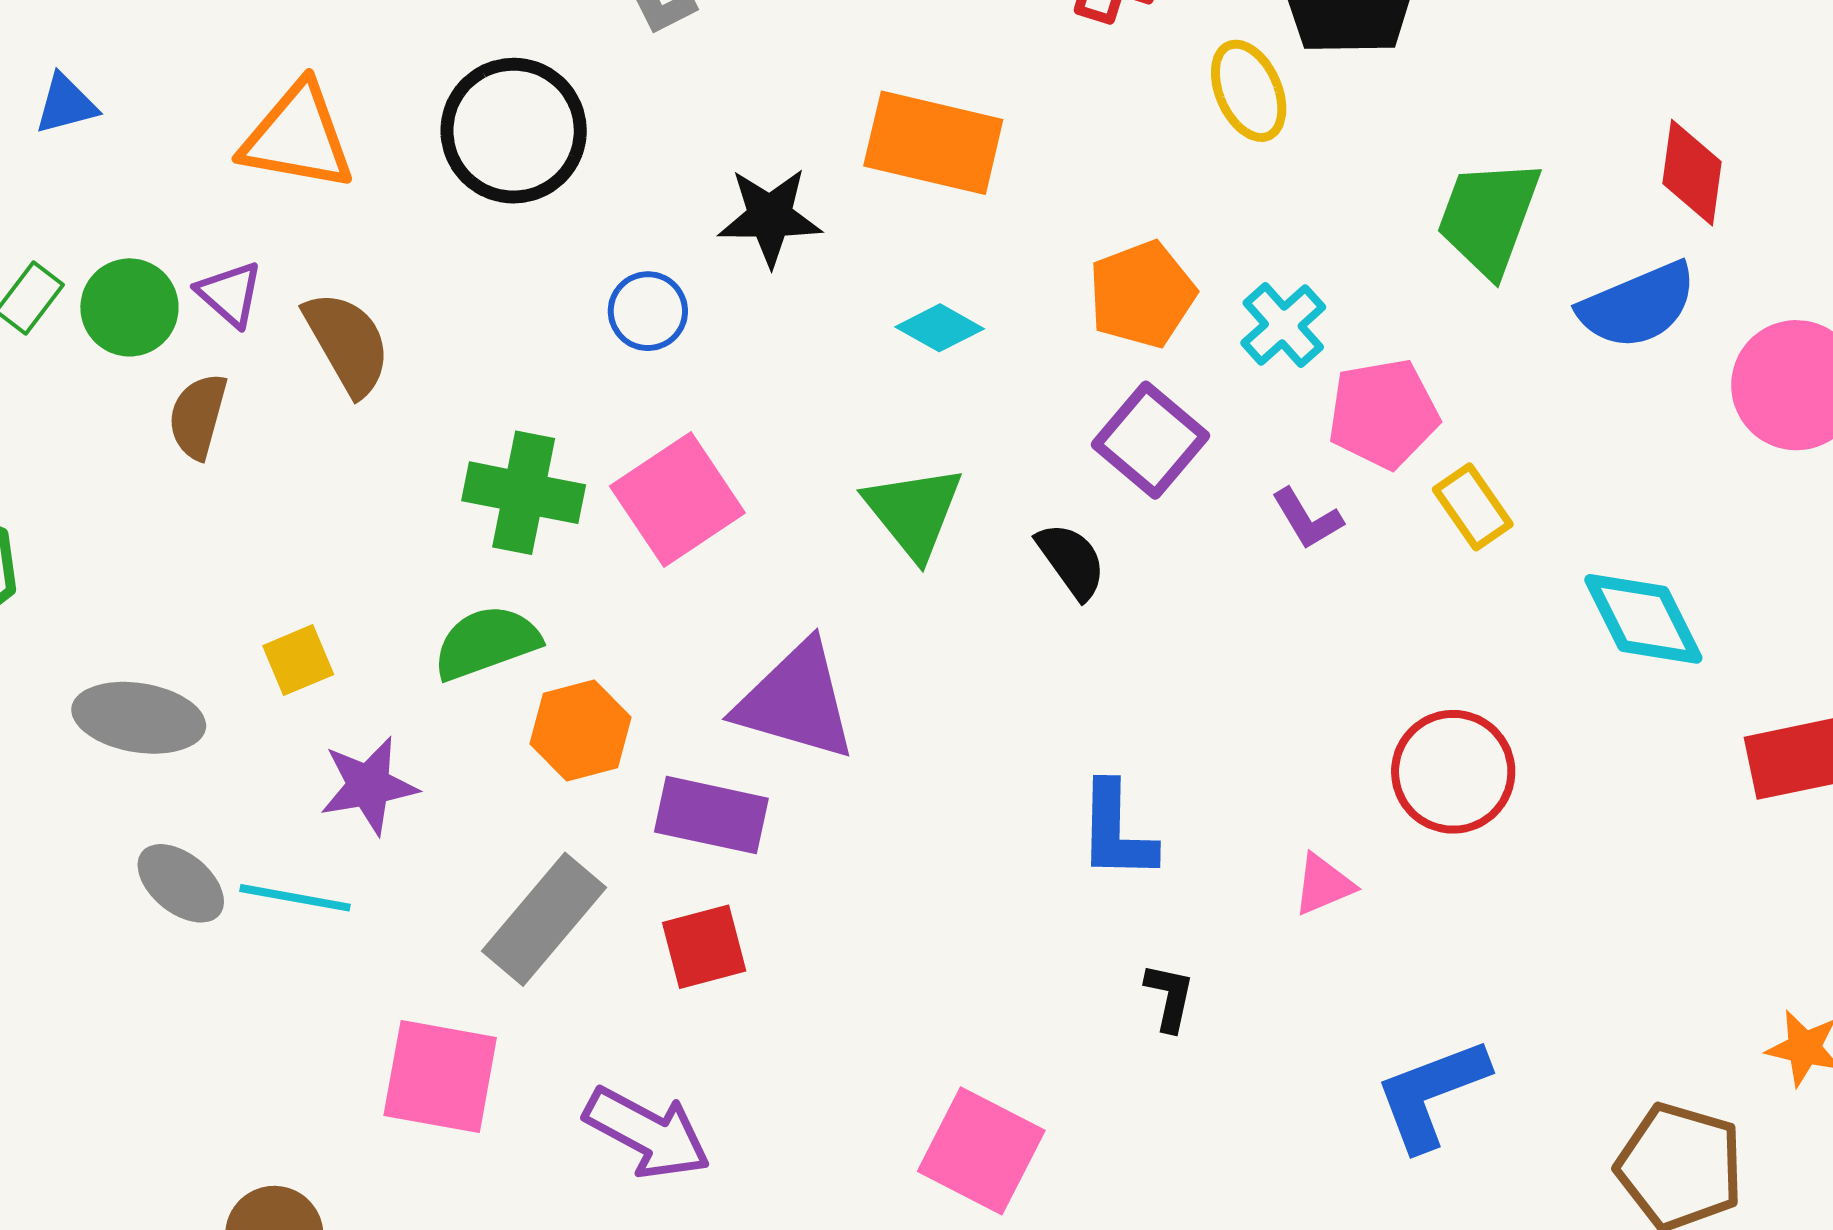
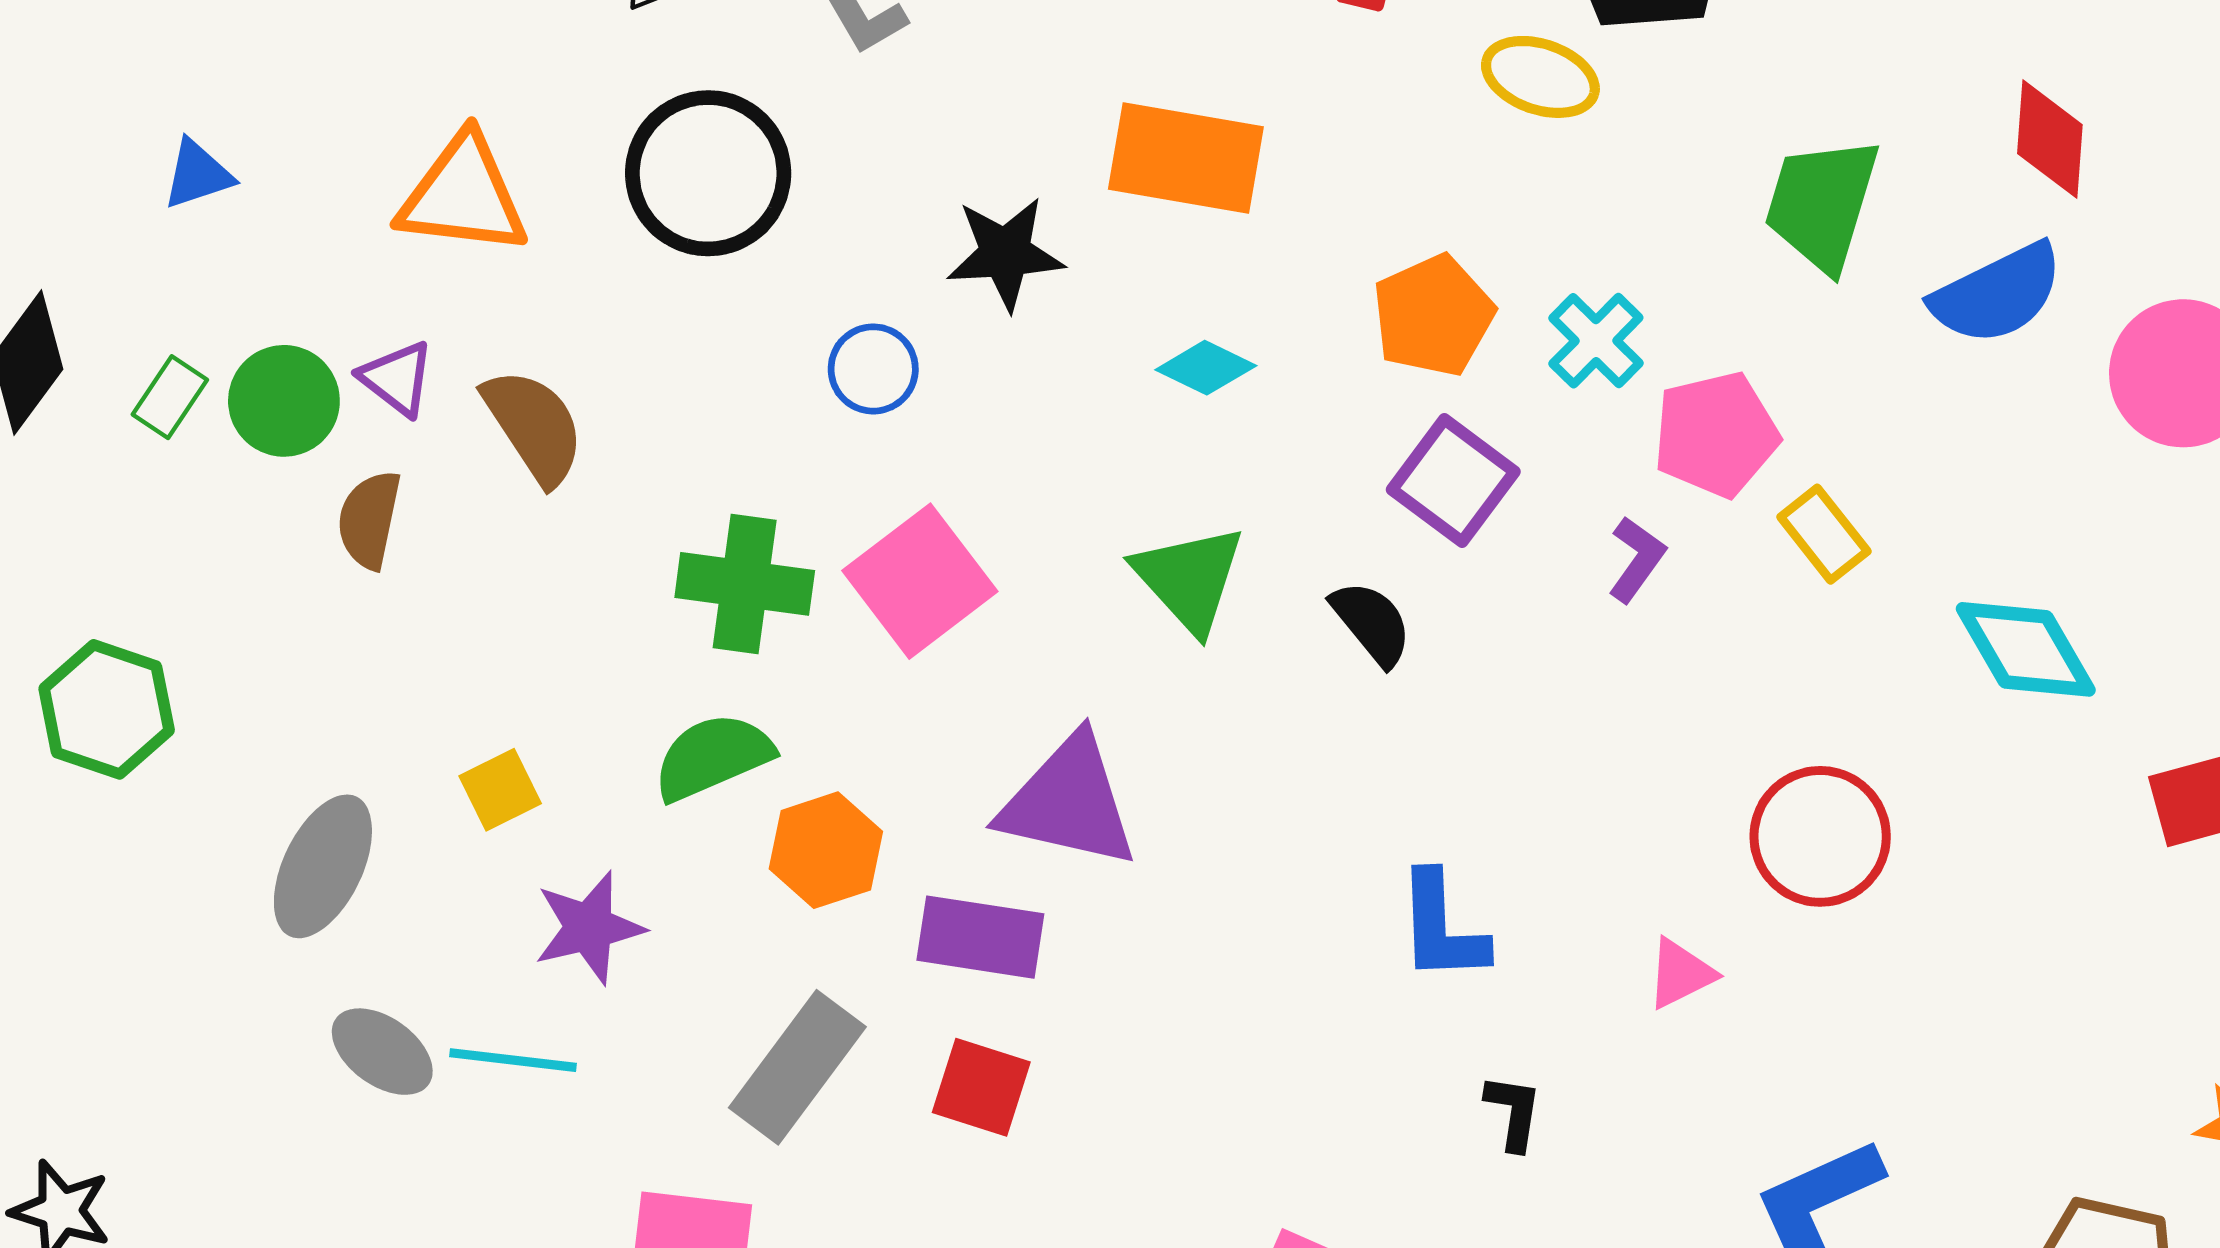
yellow ellipse: (1249, 91) -> (1540, 77), turned -44
purple L-shape: (1307, 519) -> (1637, 559), turned -110
gray ellipse: (139, 718) -> (323, 866), turned -70
red square: (704, 947) -> (981, 1087), turned 36

